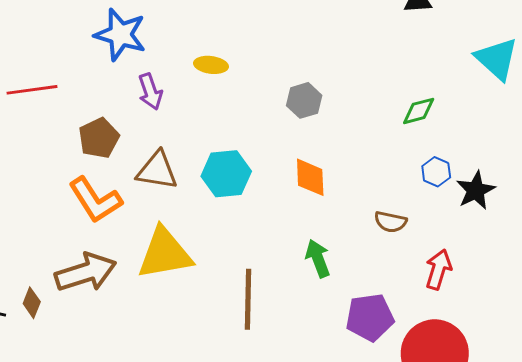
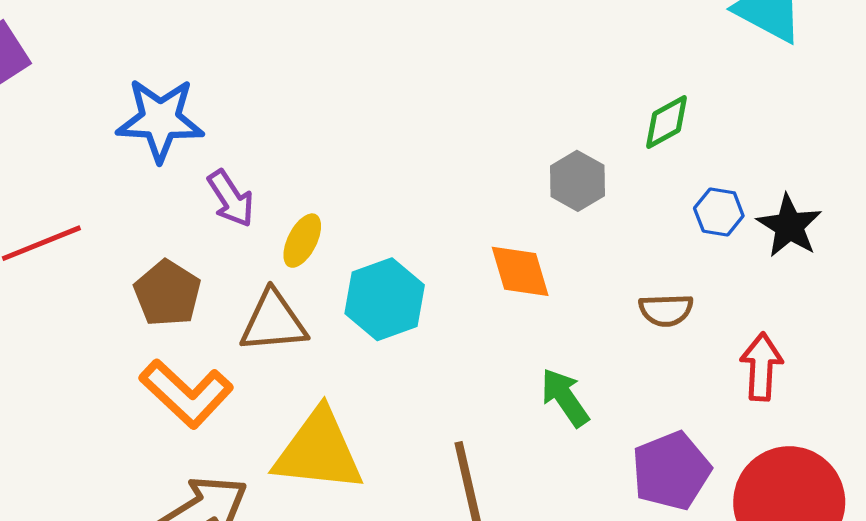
yellow ellipse: (211, 65) -> (302, 241), moved, turned -56
gray hexagon: (304, 100) -> (577, 181), moved
yellow triangle: (165, 253) -> (319, 451), turned 30

